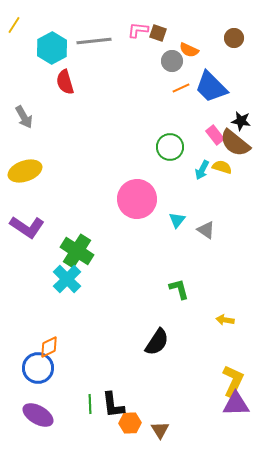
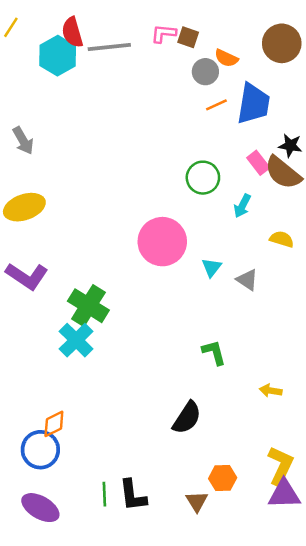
brown circle: (234, 38) -> (282, 43), size x1.6
red semicircle: (65, 82) -> (72, 32), moved
blue trapezoid: (211, 87) -> (253, 104), turned -126
yellow semicircle: (222, 167) -> (282, 239), moved
orange hexagon: (130, 423) -> (223, 478), moved
brown triangle: (160, 430) -> (197, 501), moved

